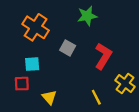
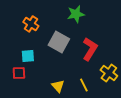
orange cross: (36, 27) -> (31, 24), size x0.7
gray square: (68, 48) -> (59, 42), size x1.5
yellow triangle: (49, 97) -> (58, 86), moved

